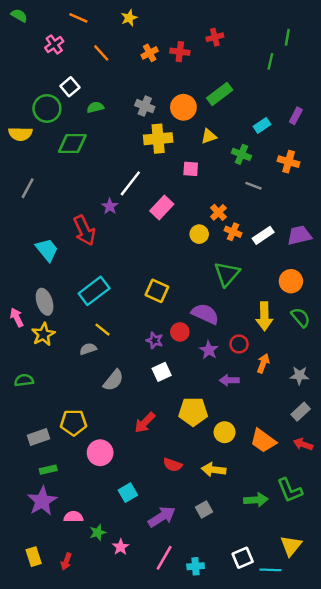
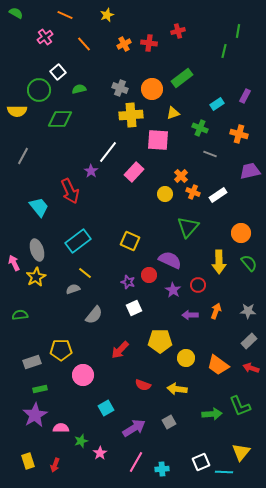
pink square: (191, 169) -> (158, 140), size x1.6
purple trapezoid: (299, 235) -> (250, 171), moved
orange arrow: (263, 363) -> (216, 311), moved

